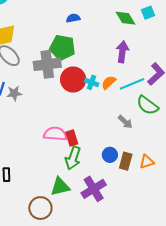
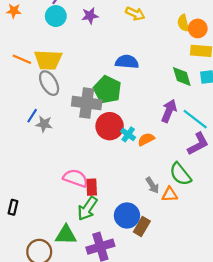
blue semicircle: (73, 18) -> (127, 62), size x1.5
cyan line: (132, 84) -> (195, 119), moved, turned 45
blue circle: (110, 155) -> (127, 216), size x1.5
orange triangle: (147, 162) -> (170, 194), moved

